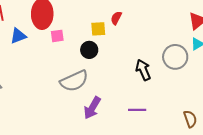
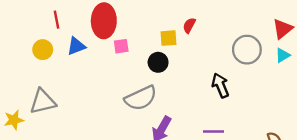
gray circle: (175, 57) -> (247, 50), moved

